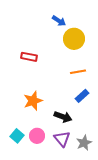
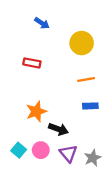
blue arrow: (59, 21) -> (42, 23), moved
blue rectangle: (82, 96) -> (90, 106), turned 40
black arrow: (63, 117) -> (58, 129), moved

